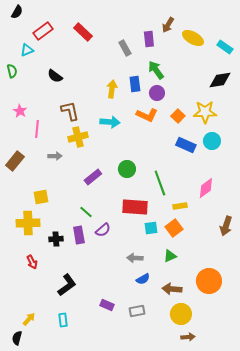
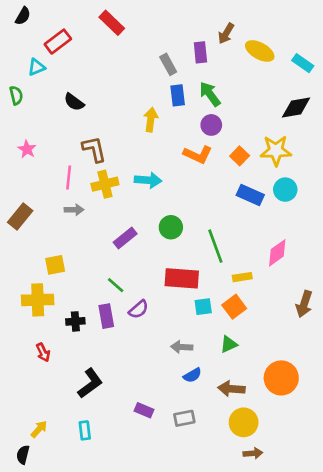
red rectangle: (83, 32) -> (112, 23), moved
blue rectangle: (135, 84) -> (178, 95), moved
cyan arrow: (110, 122) -> (148, 180), moved
pink line: (37, 129) -> (69, 177), moved

